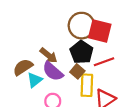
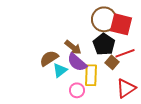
brown square: (77, 71) -> (112, 62), moved
yellow rectangle: (87, 85) -> (91, 75), moved

